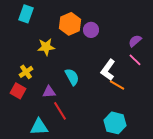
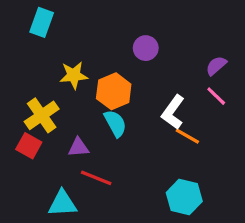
orange hexagon: (70, 24) -> (114, 91), moved
yellow cross: (26, 72) -> (42, 115), size x1.5
red line: (60, 111) -> (96, 178), turned -36

